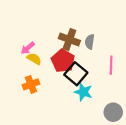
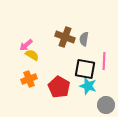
red pentagon: (63, 61) -> (59, 87), moved
black square: (76, 74) -> (85, 69), moved, turned -30
cyan star: (83, 92) -> (88, 86), moved

